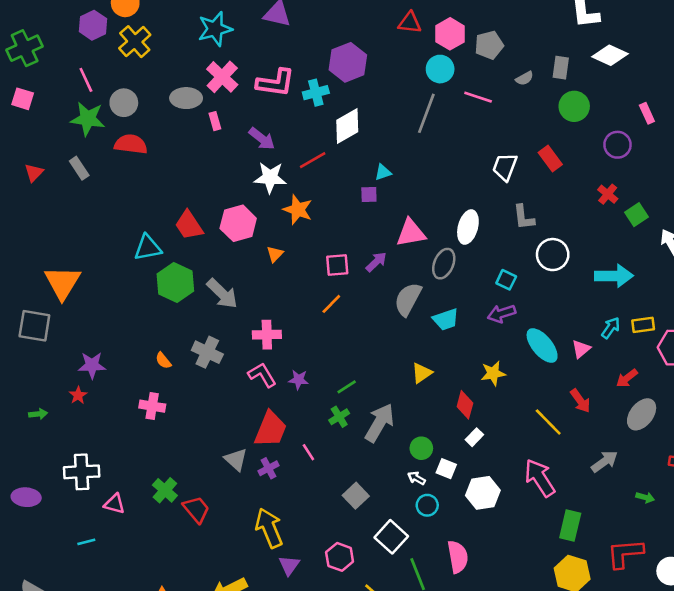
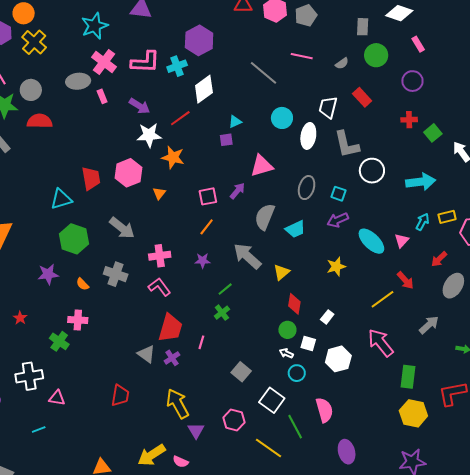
cyan circle: (440, 69) -> (282, 118), moved
gray semicircle: (525, 78) -> (342, 63), moved
gray line: (426, 113) -> (263, 73), turned -64
pink rectangle: (647, 113) -> (418, 44), moved
red cross: (608, 194) -> (409, 120), turned -35
gray L-shape: (524, 217) -> (347, 144), size x1.4
red trapezoid: (189, 225) -> (91, 178), turned -150
white ellipse: (468, 227) -> (308, 136), moved
gray ellipse: (444, 264) -> (307, 188), moved
green hexagon: (175, 282) -> (74, 239), moved
purple star: (92, 365) -> (48, 274), moved
purple star: (299, 380) -> (203, 261), moved
red diamond: (465, 405) -> (294, 304), moved
yellow line: (548, 422) -> (382, 299), turned -75
gray arrow: (380, 423) -> (247, 256), moved, turned -72
pink line: (308, 452) -> (201, 342), turned 56
green cross: (165, 490) -> (59, 341), moved
red trapezoid: (196, 509) -> (120, 395), turned 55

